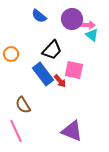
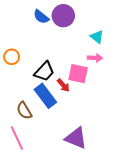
purple circle: (72, 19) -> (63, 16), moved
pink arrow: (88, 25) -> (95, 58), moved
black trapezoid: (52, 50) -> (44, 72), moved
blue rectangle: (43, 74) -> (45, 96), moved

